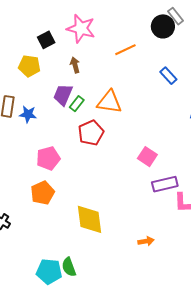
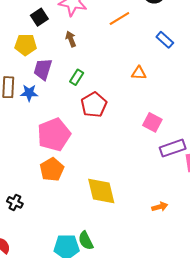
purple trapezoid: (63, 95) -> (43, 69), moved
orange triangle: (109, 102) -> (139, 73), moved, size x0.6
pink pentagon: (48, 158) -> (54, 135), size x1.4

